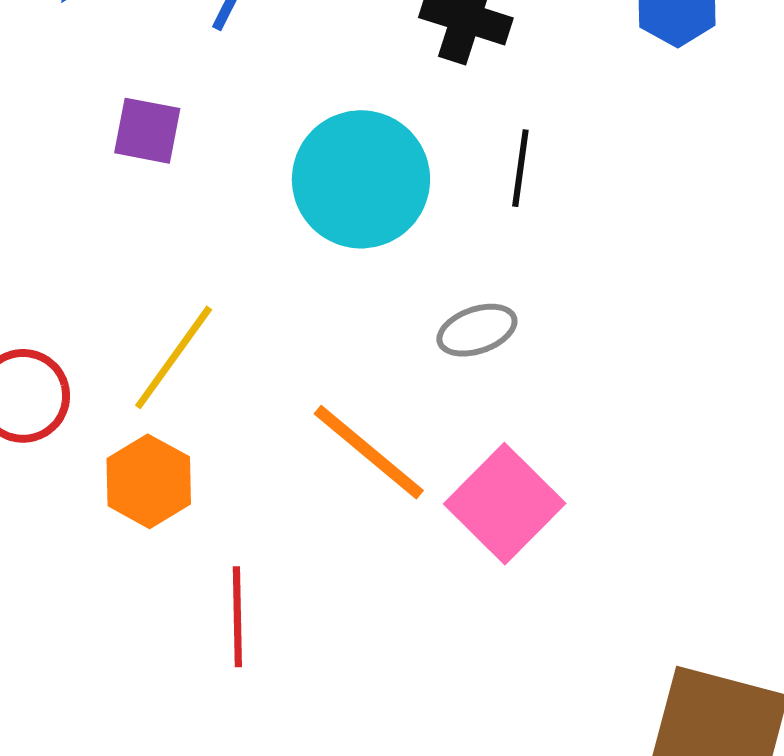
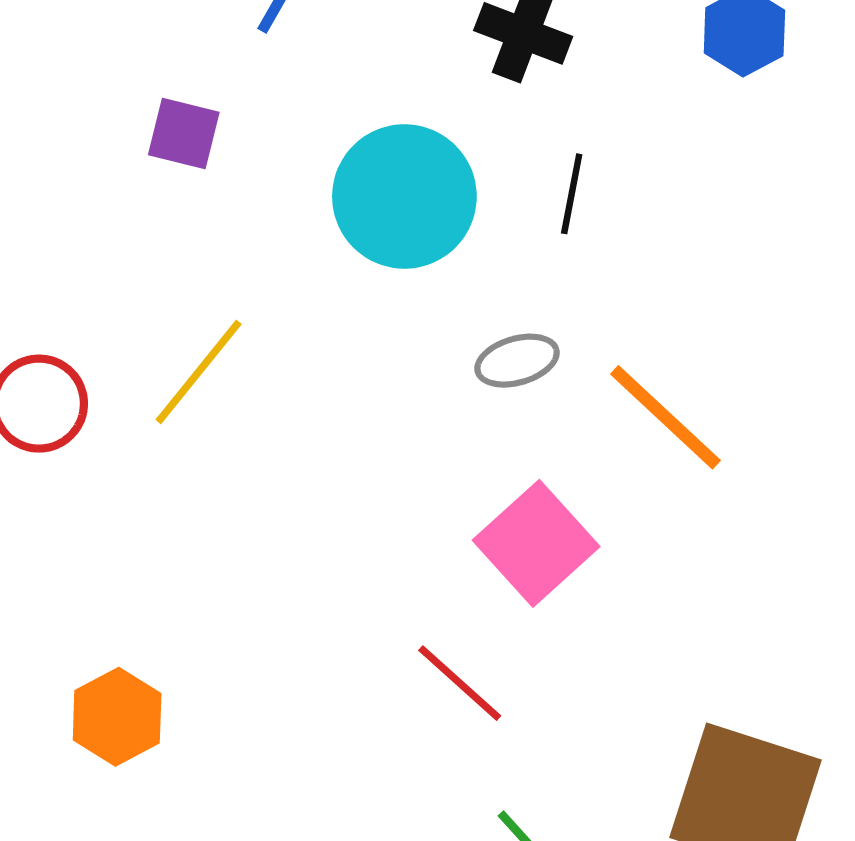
orange line: (369, 452) -> (665, 417), moved
orange hexagon: (149, 481) -> (117, 717), moved
red line: (237, 617) -> (460, 683), moved, turned -50

